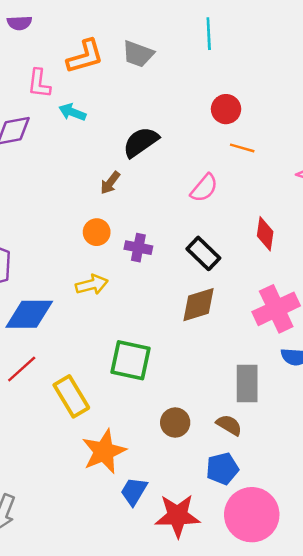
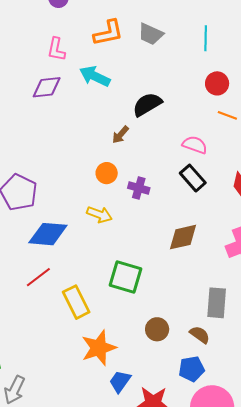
cyan line: (209, 34) -> (206, 38), moved
pink L-shape: (39, 83) -> (56, 49), moved
cyan arrow: (72, 112) -> (95, 76), size x1.4
pink semicircle: (204, 188) -> (195, 145), turned -115
black rectangle: (203, 253) -> (193, 178), moved
yellow arrow: (92, 285) -> (99, 214), turned 30

